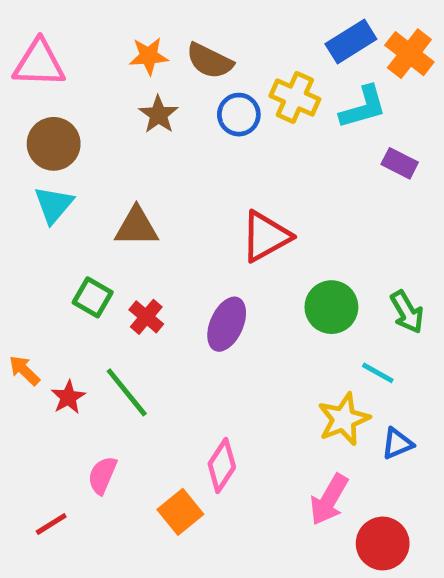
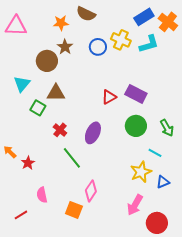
brown semicircle: (210, 61) -> (86, 14), moved
brown circle: (54, 144) -> (47, 61), moved
purple rectangle: (400, 163) -> (136, 94), moved, size x1.5
red triangle: (266, 236) -> (109, 97), size x0.7
green square: (93, 297) -> (38, 108), moved
green line: (127, 392) -> (72, 158), moved
pink semicircle: (102, 475) -> (42, 195), turned -35
orange square: (180, 512) -> (74, 210), turned -30

